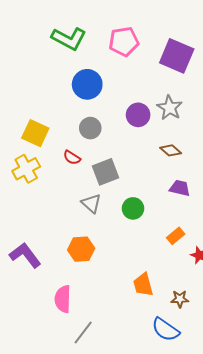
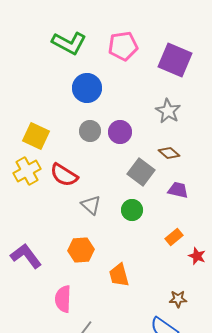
purple circle: (138, 115) -> (120, 132), moved
red semicircle: (72, 158) -> (64, 175), moved, size x1.6
gray square: (106, 172) -> (141, 172), moved, turned -32
orange trapezoid: (143, 285) -> (119, 275), moved

